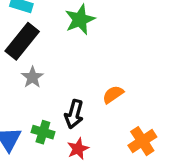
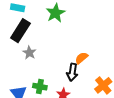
black arrow: (74, 114) -> (72, 72), moved

